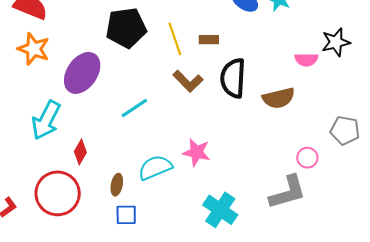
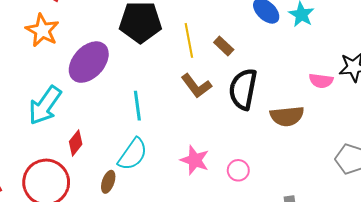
brown rectangle: (209, 40) -> (224, 46), turned 36
cyan line: (134, 108) -> (137, 106), turned -72
pink circle: (307, 158) -> (238, 170), moved
cyan semicircle: (155, 167) -> (133, 154), moved, turned 140

